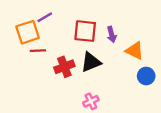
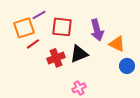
red square: (85, 31) -> (62, 27), moved
purple arrow: (112, 35) -> (97, 30), size x1.5
red line: (38, 51) -> (33, 44), turned -32

